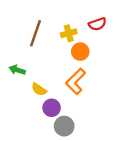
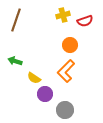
brown line: (35, 33) -> (16, 20), moved
yellow cross: (69, 33) -> (63, 15), moved
gray circle: (64, 126) -> (65, 110), moved

